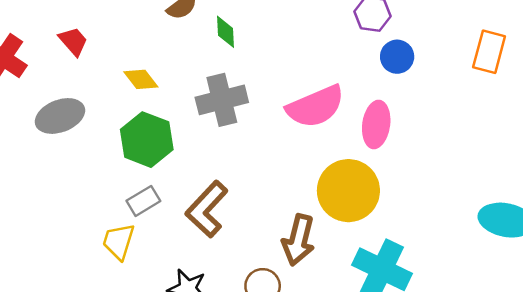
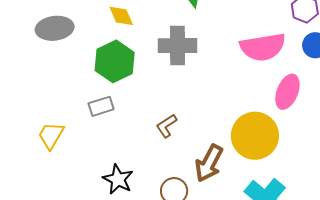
pink semicircle: (315, 107) -> (263, 47), moved
brown L-shape: (207, 209) -> (166, 126), moved, size x0.6
yellow trapezoid: (119, 241) -> (51, 135), moved

